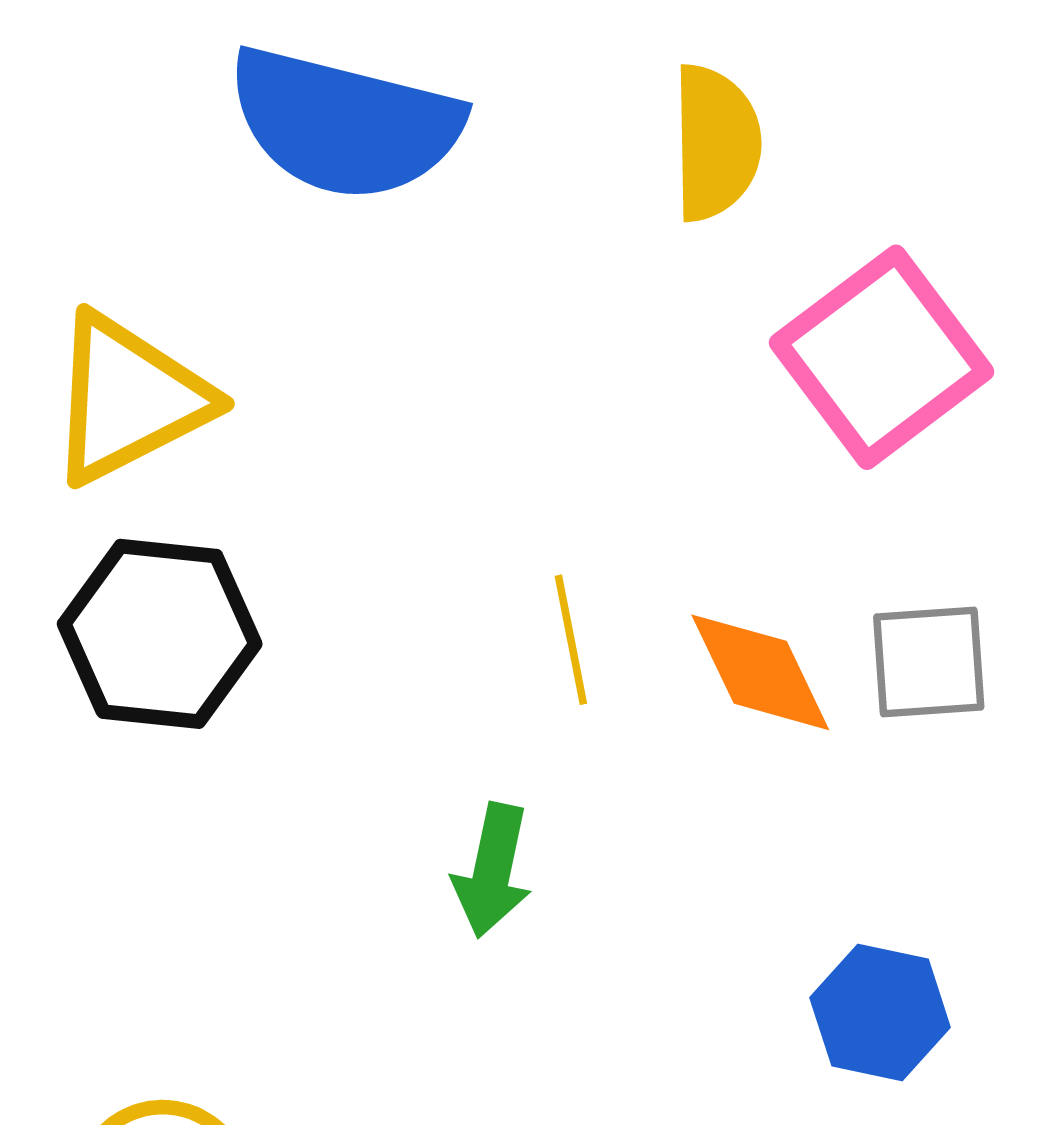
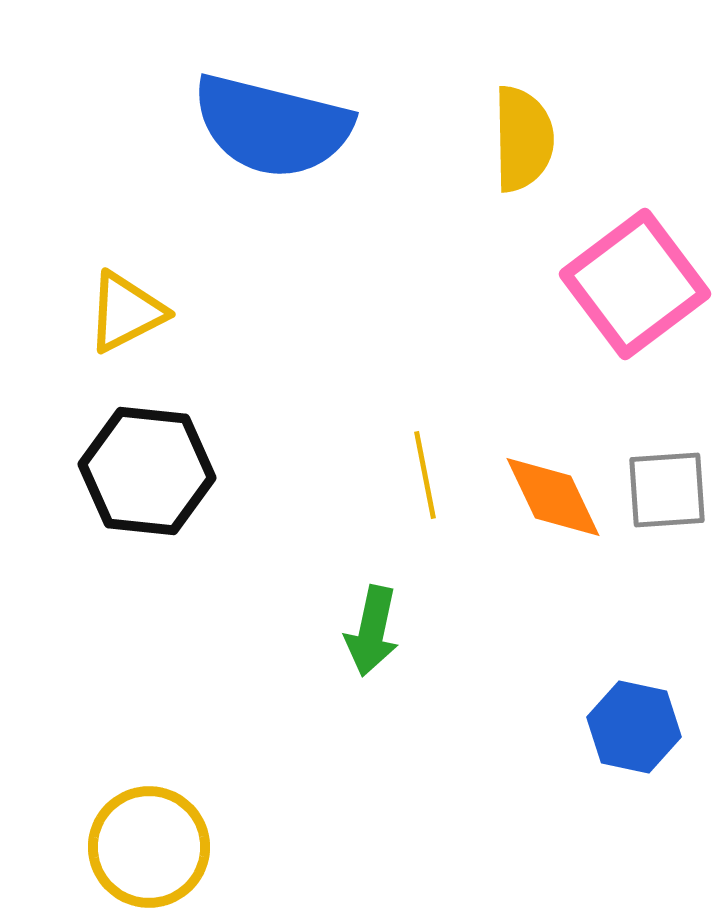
yellow triangle: (129, 399) -> (126, 312), size x0.7

